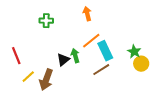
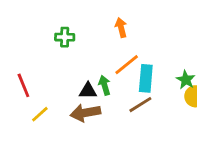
cyan rectangle: (105, 51) -> (146, 78), turned 30
black triangle: (63, 60) -> (88, 91), turned 40
brown arrow: (46, 80) -> (85, 113), moved, turned 60

